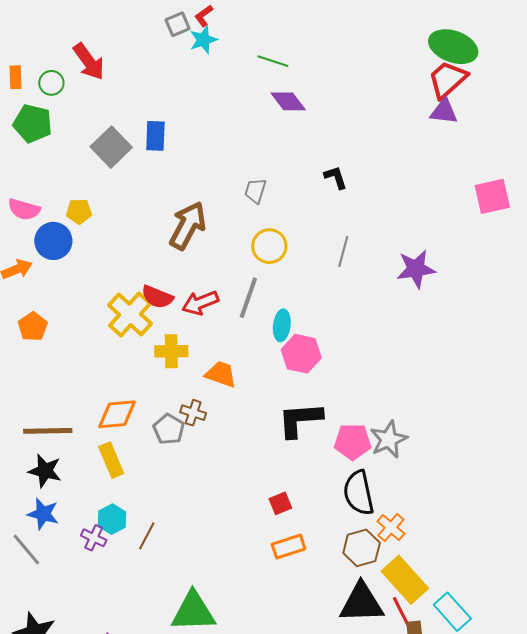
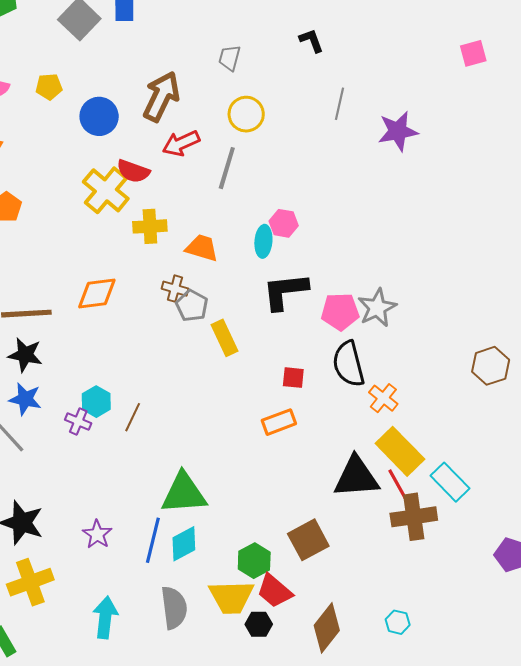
pink square: (492, 196) -> (473, 53), size x0.7
blue circle: (53, 241) -> (99, 116), moved
gray line: (343, 252) -> (340, 104), moved
red arrow: (200, 303) -> (181, 143), moved
cyan ellipse: (282, 325) -> (263, 241), moved
pink hexagon: (301, 354) -> (284, 223), size x0.7
gray pentagon: (169, 429) -> (192, 306), moved
yellow rectangle: (111, 460) -> (224, 338), moved
red square: (280, 503) -> (293, 378), moved, turned 30
brown hexagon: (362, 548) -> (491, 366), moved

